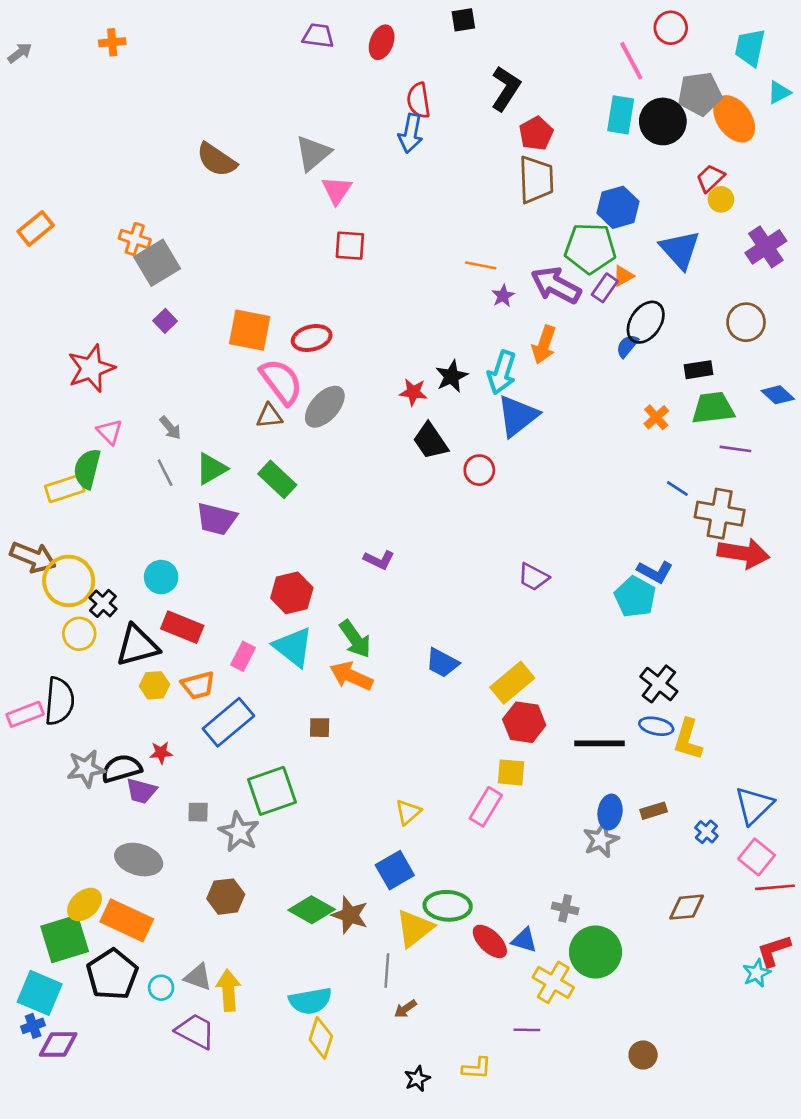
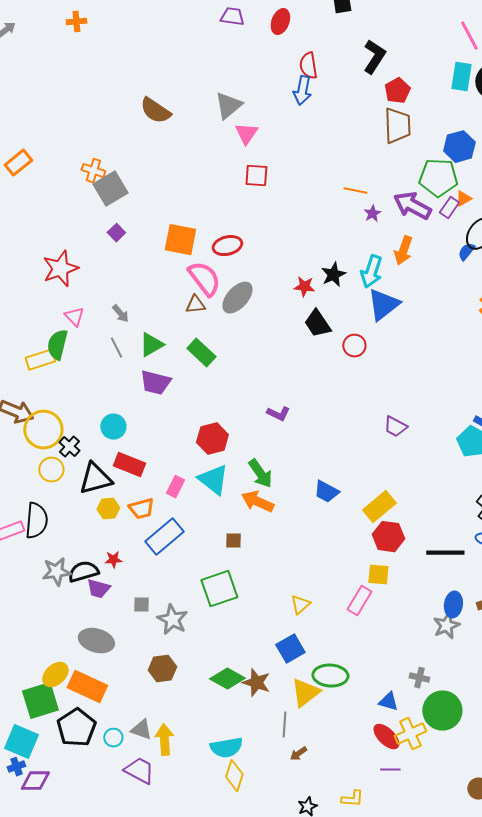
green square: (272, 791) -> (219, 589), moved
red ellipse: (490, 941) -> (386, 737), moved
yellow cross: (553, 982) -> (410, 734), turned 36

